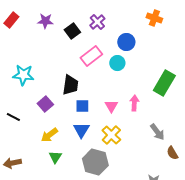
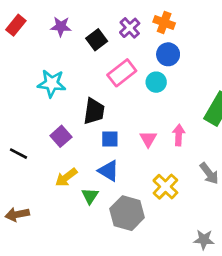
orange cross: (154, 18) -> (164, 23), moved
cyan star: (23, 75) -> (52, 83), moved
blue triangle: (81, 130) -> (109, 171), turned -30
yellow cross: (111, 135) -> (165, 187), moved
green triangle: (55, 157) -> (90, 196), moved

